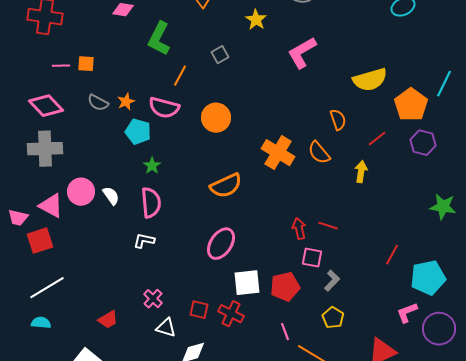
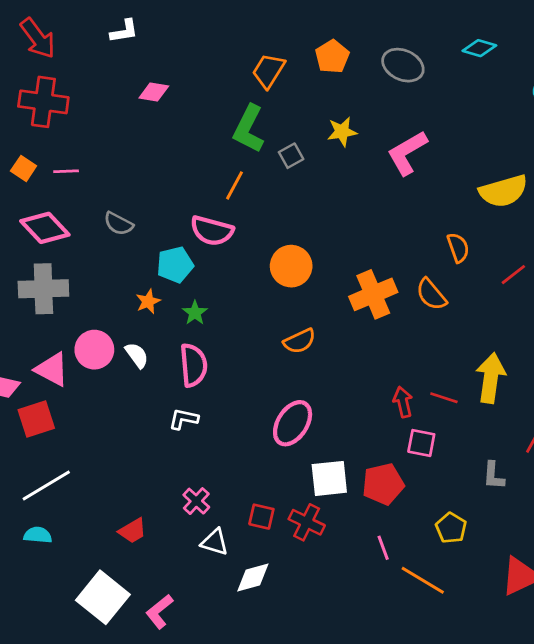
yellow star: (256, 20) -> (342, 132), moved, turned 30
green L-shape: (159, 39) -> (249, 129), moved
orange square: (86, 64) -> (24, 168), moved, turned 30
orange star: (126, 102) -> (148, 301), moved
orange circle: (216, 118) -> (291, 266), moved
cyan pentagon: (138, 132) -> (175, 265), turned -30
orange cross: (278, 153) -> (373, 294), turned 36
yellow arrow: (361, 172) -> (491, 378), moved, size x1.6
orange semicircle: (226, 186) -> (300, 341), size x0.7
gray L-shape: (332, 281) -> (494, 476), moved, turned 140

